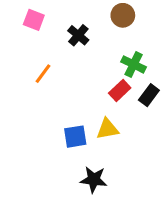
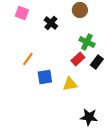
orange line: (43, 74) -> (28, 59), moved
blue square: (75, 137) -> (45, 77), moved
black star: (94, 180) -> (89, 117), moved

